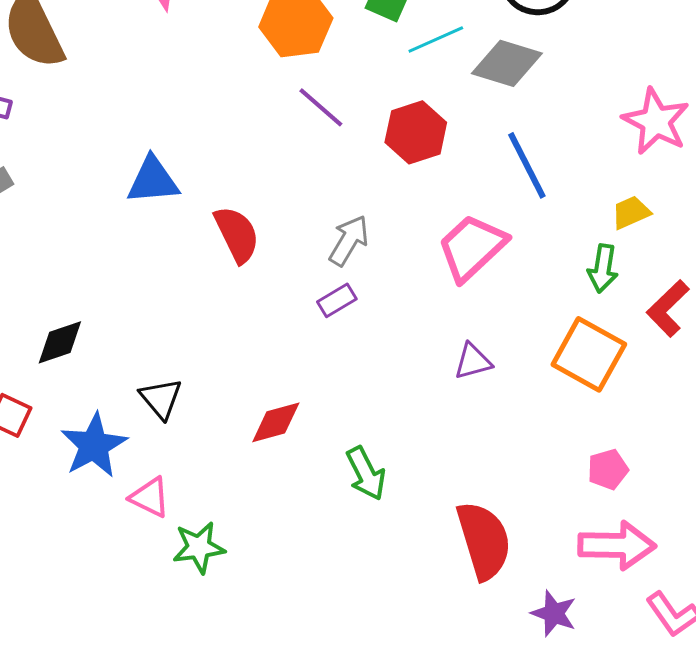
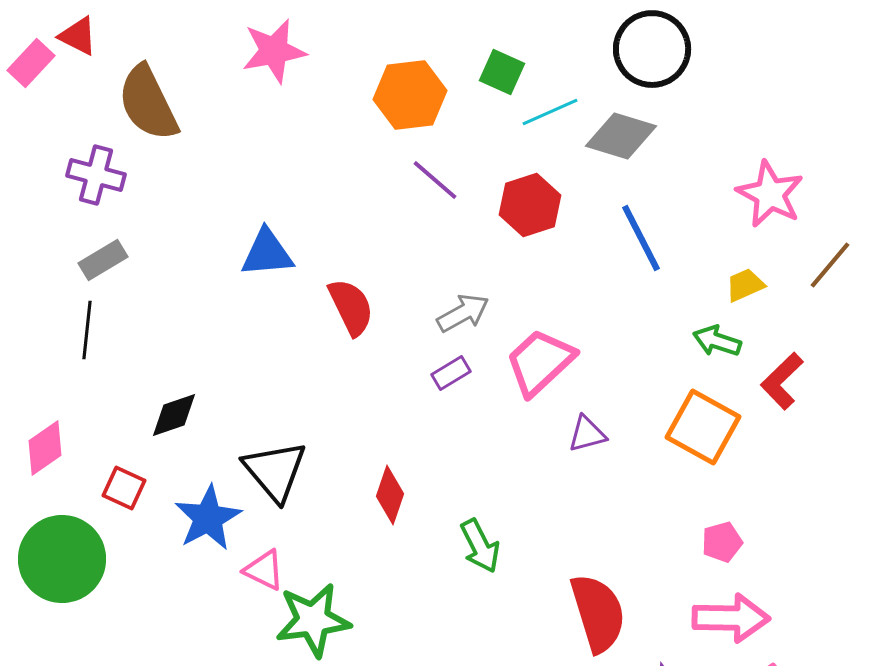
gray arrow: (349, 240) -> (463, 313), turned 30
pink trapezoid: (472, 247) -> (540, 362), moved
green arrow: (603, 268) -> (717, 341), turned 99
black triangle: (161, 398) -> (275, 471), size x1.5
red diamond: (276, 422) -> (390, 495), turned -56
green star: (199, 547) -> (313, 620), size x1.4

